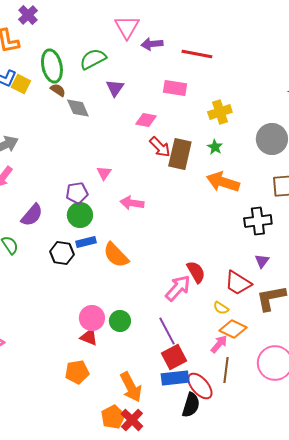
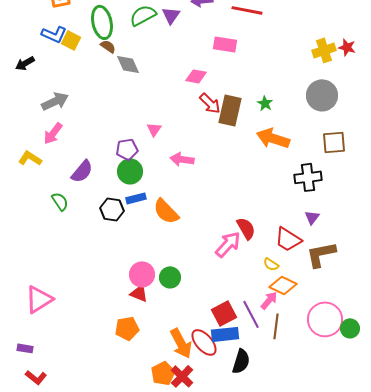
purple triangle: (115, 88) -> (171, 15), moved
yellow cross: (220, 112) -> (324, 50), moved
purple line: (167, 331) -> (251, 314), moved
red ellipse: (200, 386) -> (204, 342), moved

